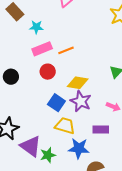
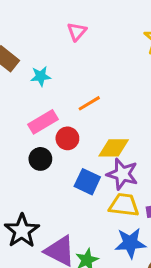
pink rectangle: (42, 49) -> (43, 122), moved
black circle: (11, 77) -> (40, 159), moved
yellow trapezoid: (65, 126) -> (124, 205), moved

